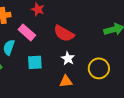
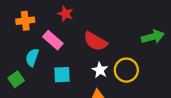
yellow circle: (99, 68) -> (126, 70), moved

